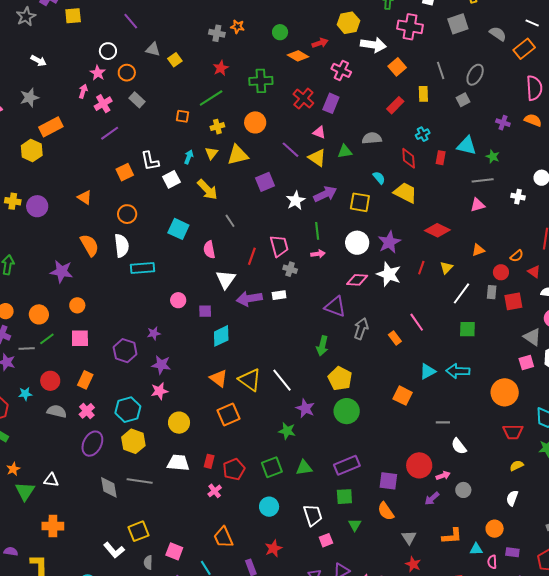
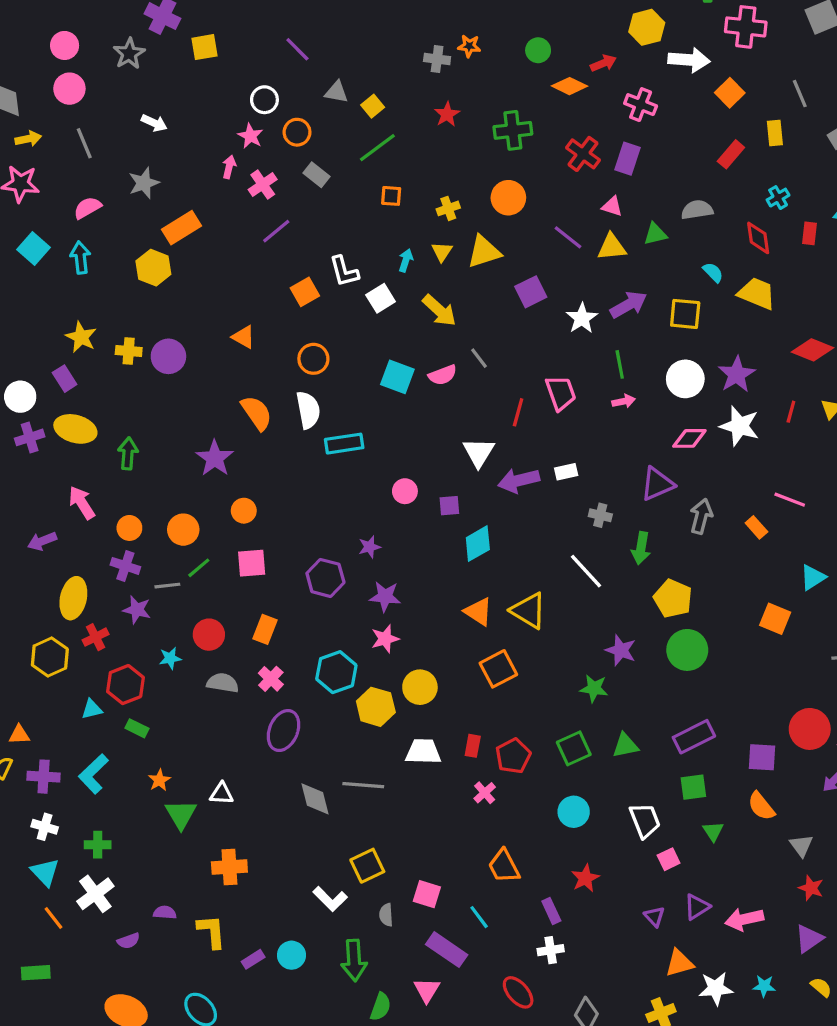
green line: (211, 98) -> (377, 148), moved
yellow triangle: (317, 158) -> (612, 247), turned -36
pink semicircle: (209, 250) -> (443, 375), moved, turned -96
gray cross: (290, 269) -> (600, 515), moved
purple star: (62, 271) -> (215, 458), turned 30
purple triangle: (335, 307) -> (657, 484), turned -40
pink line: (417, 322) -> (790, 500), turned -30
white line: (282, 380) -> (586, 571), moved
yellow hexagon: (133, 441) -> (376, 707), moved

